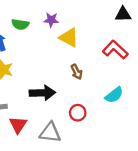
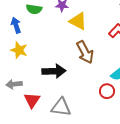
brown arrow: (77, 72) -> (85, 52), size x1.6
red circle: (78, 113) -> (107, 91), moved

